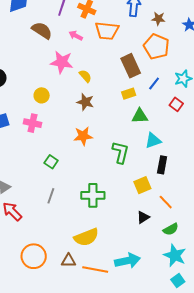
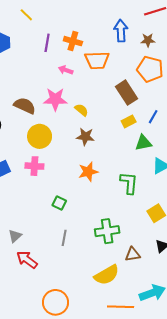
brown semicircle: (42, 30) -> (25, 106), moved
blue line: (154, 84) -> (153, 117), moved
yellow circle: (42, 95) -> (40, 136), size x1.5
brown triangle: (69, 261) -> (133, 254), moved

